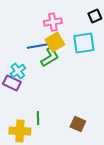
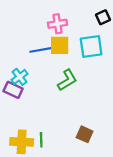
yellow square: (55, 42) -> (60, 45), turned 30
green L-shape: (50, 57) -> (67, 80), moved
green line: (38, 118) -> (41, 140), moved

